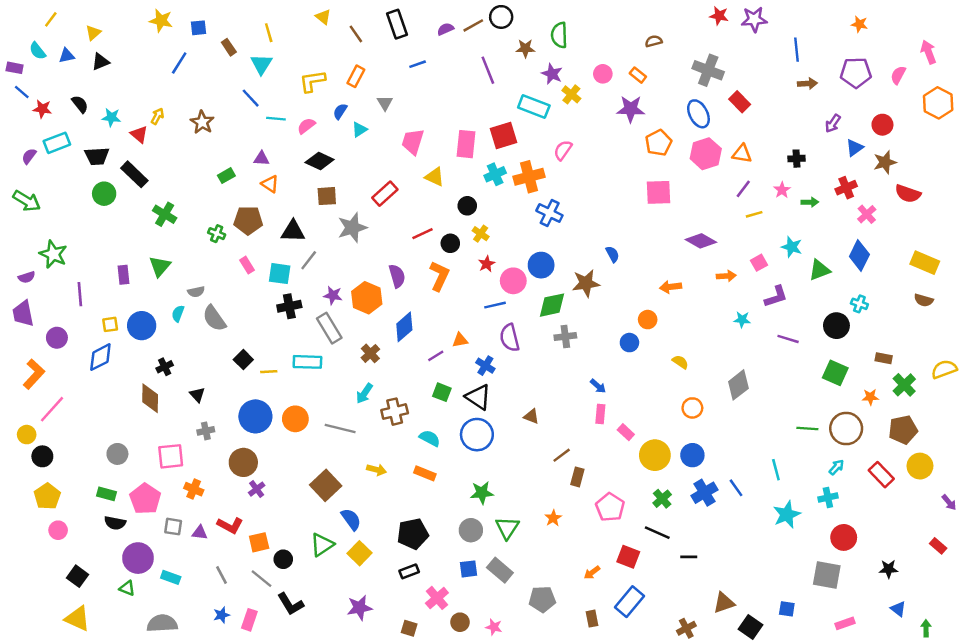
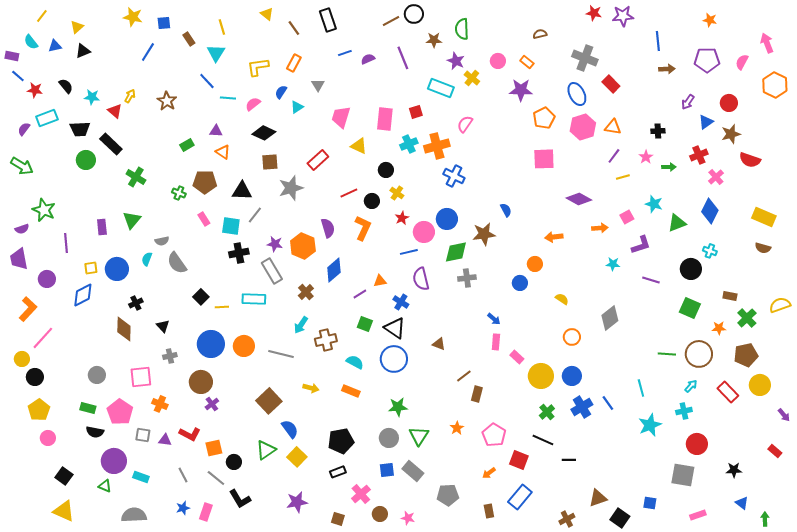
purple semicircle: (445, 29) -> (368, 59), moved
red square: (504, 136) -> (416, 112), size x0.6
pink pentagon: (610, 507) -> (494, 435), moved

